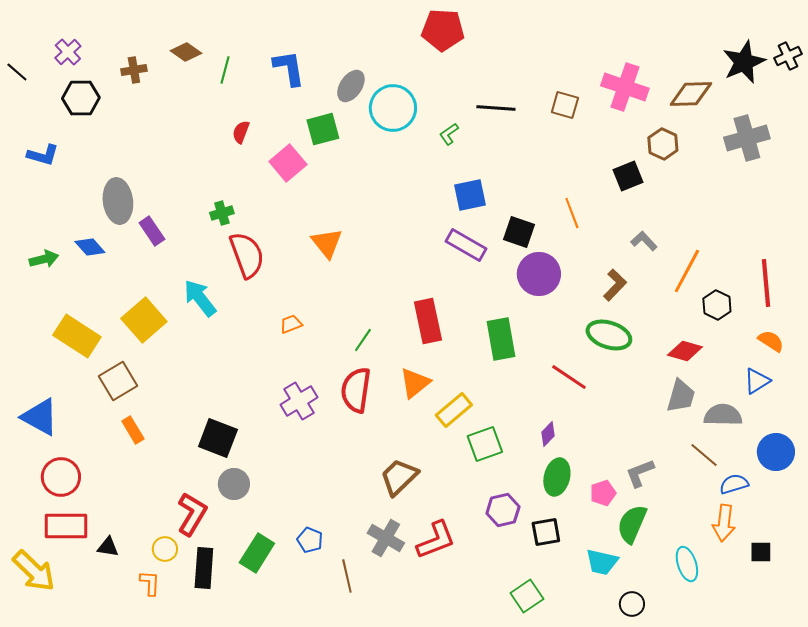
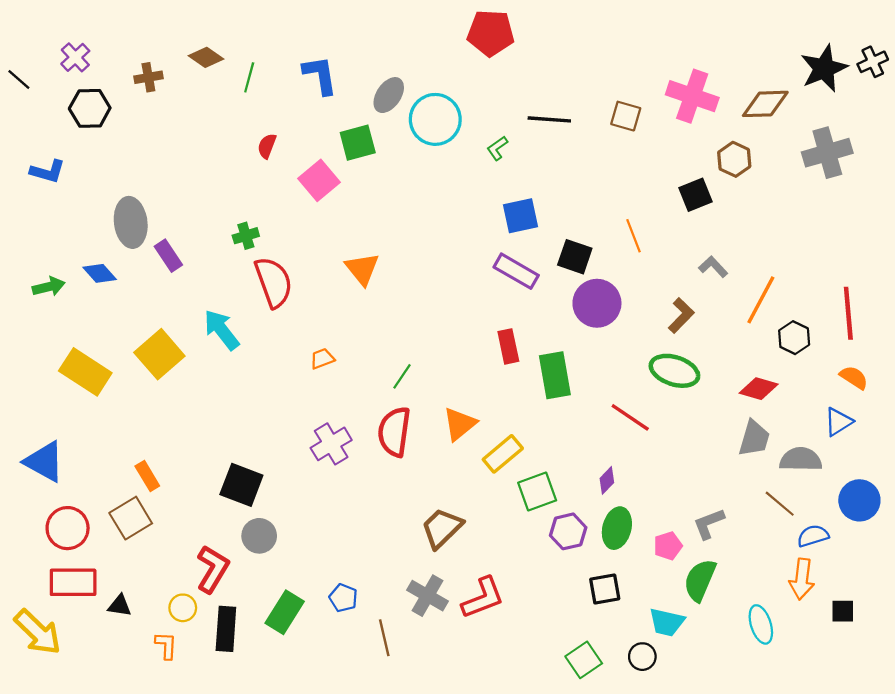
red rectangle: (428, 321) -> (508, 346), moved, size x0.7
brown square: (118, 381) -> (131, 518), moved
purple hexagon: (503, 510) -> (568, 531), moved
black circle: (632, 604) -> (642, 657), moved

